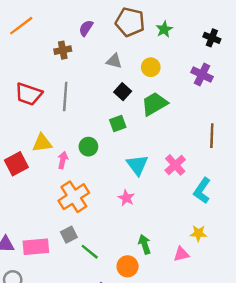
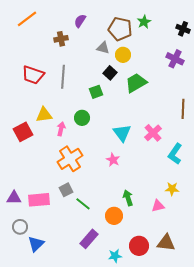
brown pentagon: (130, 22) -> (120, 29), moved
yellow circle: (151, 67) -> (123, 55), moved
green square: (118, 123) -> (96, 92), moved

